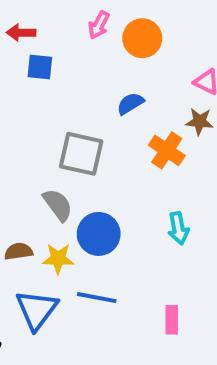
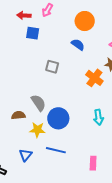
pink arrow: (99, 25) -> (47, 10), moved
blue semicircle: (130, 104) -> (78, 45), moved, turned 64
gray square: (81, 154) -> (52, 67), moved, size x0.6
brown semicircle: (19, 251) -> (18, 115), moved
blue triangle: (37, 310) -> (25, 155), size x0.6

